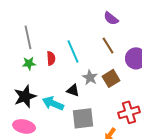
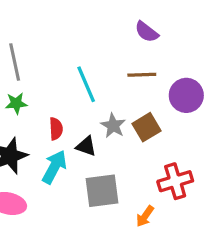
brown line: (108, 45) -> (142, 75), turned -60
red semicircle: (51, 58) -> (56, 129), moved
cyan arrow: (53, 103) -> (54, 167), turned 95

